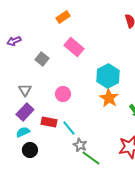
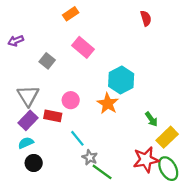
gray triangle: (25, 90) -> (28, 96), size x1.5
orange star: (109, 98) -> (108, 104), moved
red rectangle: (49, 122) -> (53, 116), moved

